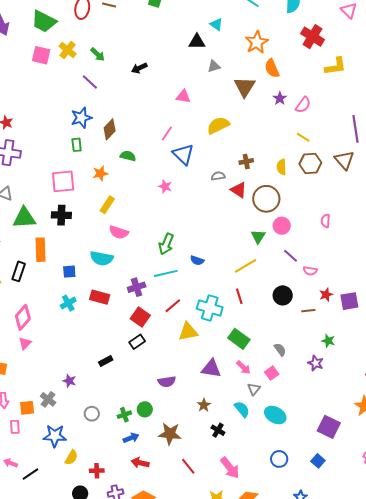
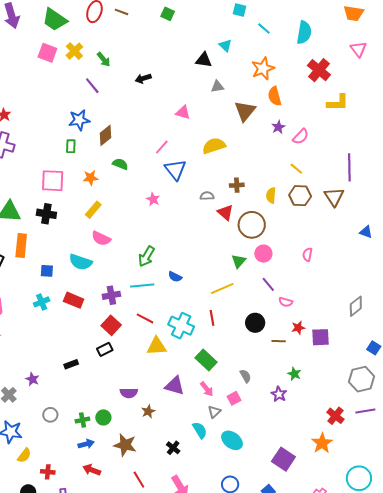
red line: (173, 306) -> (145, 318), turned 60
brown star: (204, 405) -> (148, 411), moved

